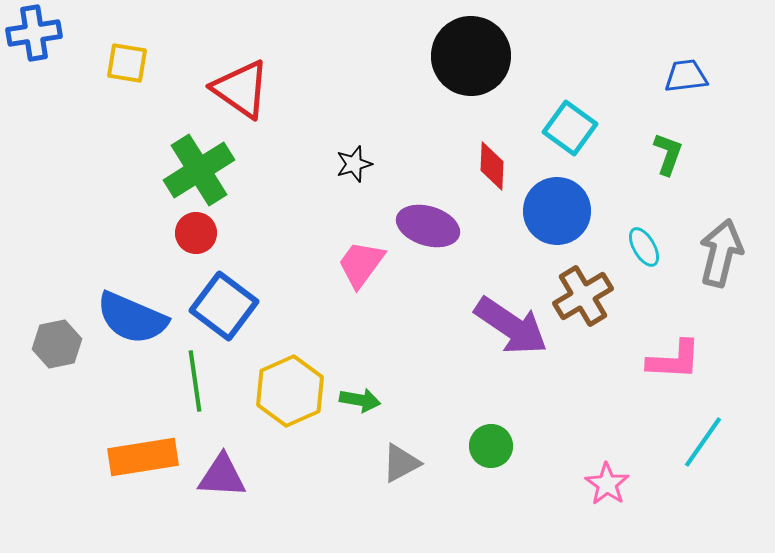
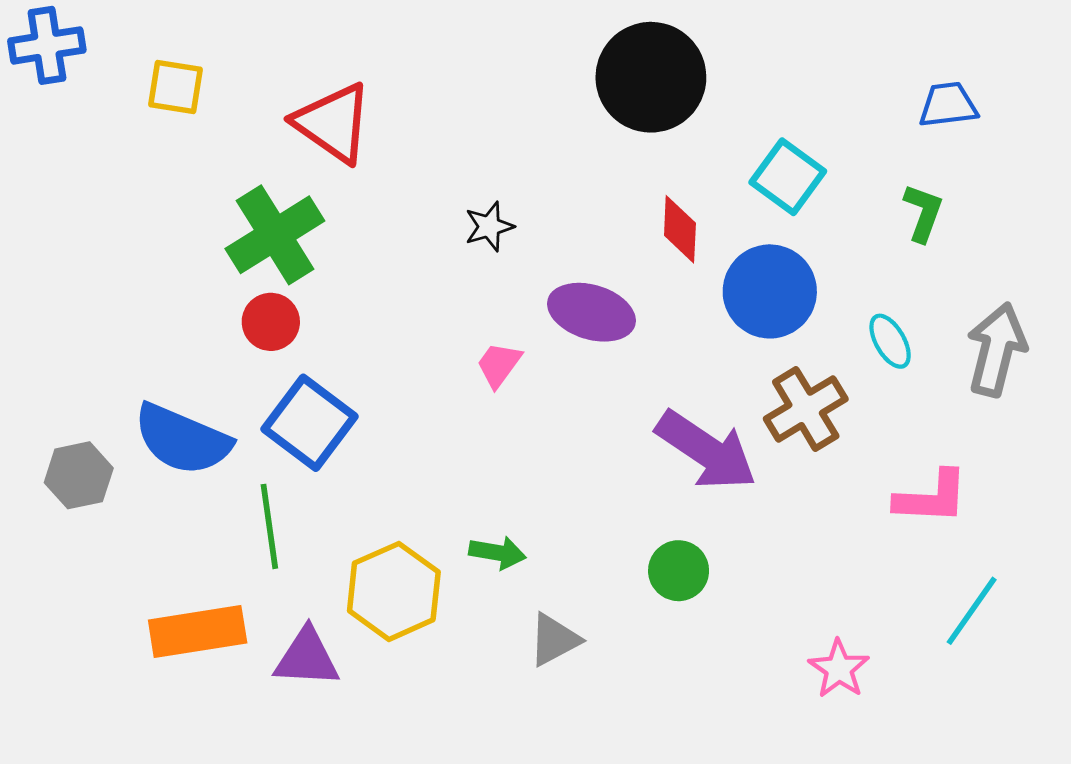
pink trapezoid: (361, 264) -> (499, 365), size x0.7
yellow hexagon: (290, 391) -> (394, 591), moved
green circle: (491, 446) -> (679, 571), moved

